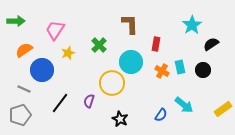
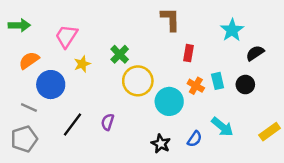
brown L-shape: (130, 24) -> (170, 19), moved
cyan circle: (131, 62) -> (169, 101), moved
yellow circle: (112, 83) -> (138, 81), moved
black star: (120, 119) -> (161, 144), moved

